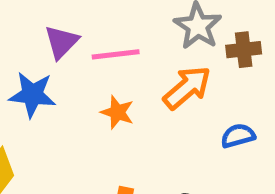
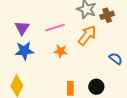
purple triangle: (61, 42) -> (22, 28), moved
blue semicircle: (238, 136) -> (116, 59), moved, turned 64

